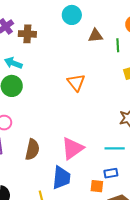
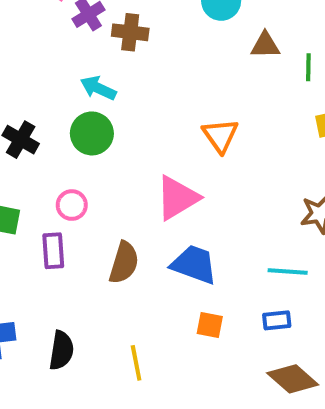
pink triangle: (72, 148) -> (177, 198), moved
blue trapezoid: (61, 178) -> (194, 264), moved, turned -80
orange square: (97, 186) -> (210, 325), moved

